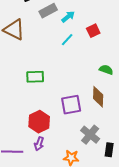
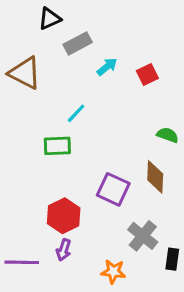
cyan arrow: (68, 17) -> (107, 67), moved
cyan line: (67, 40) -> (76, 113), moved
purple square: (71, 105) -> (113, 189), turned 35

